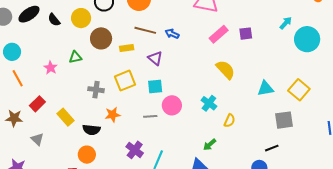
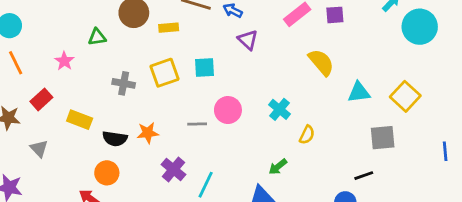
purple triangle: (155, 58) -> (248, 40), moved
pink star: (51, 68) -> (64, 61), moved
yellow semicircle: (225, 70) -> (321, 62), moved
cyan square: (155, 87) -> (204, 68), moved
orange star: (113, 115) -> (148, 133), moved
yellow rectangle: (65, 117) -> (80, 120), turned -30

